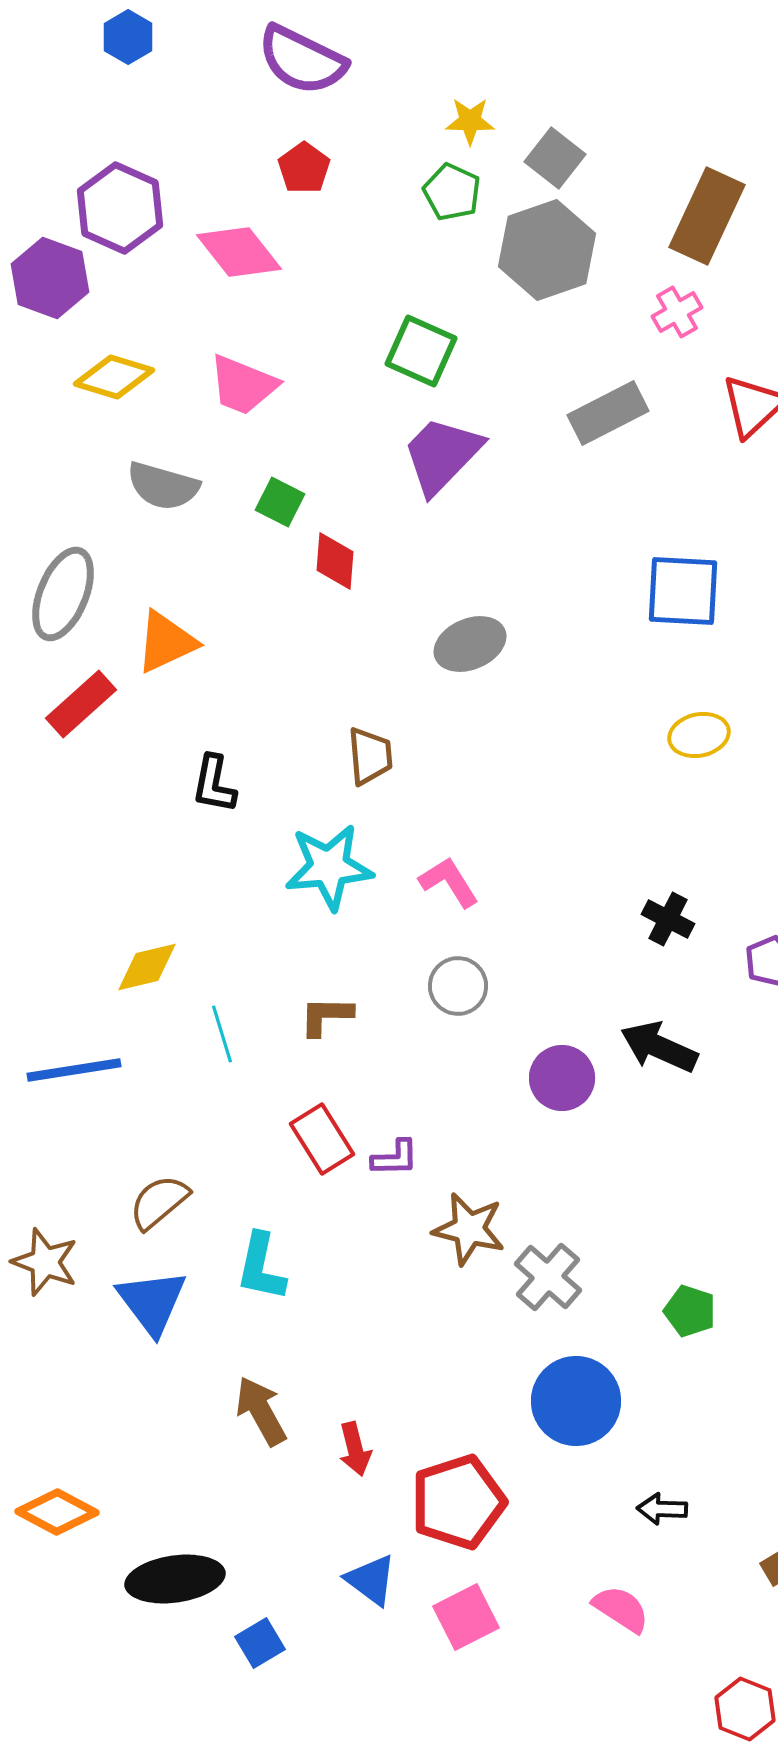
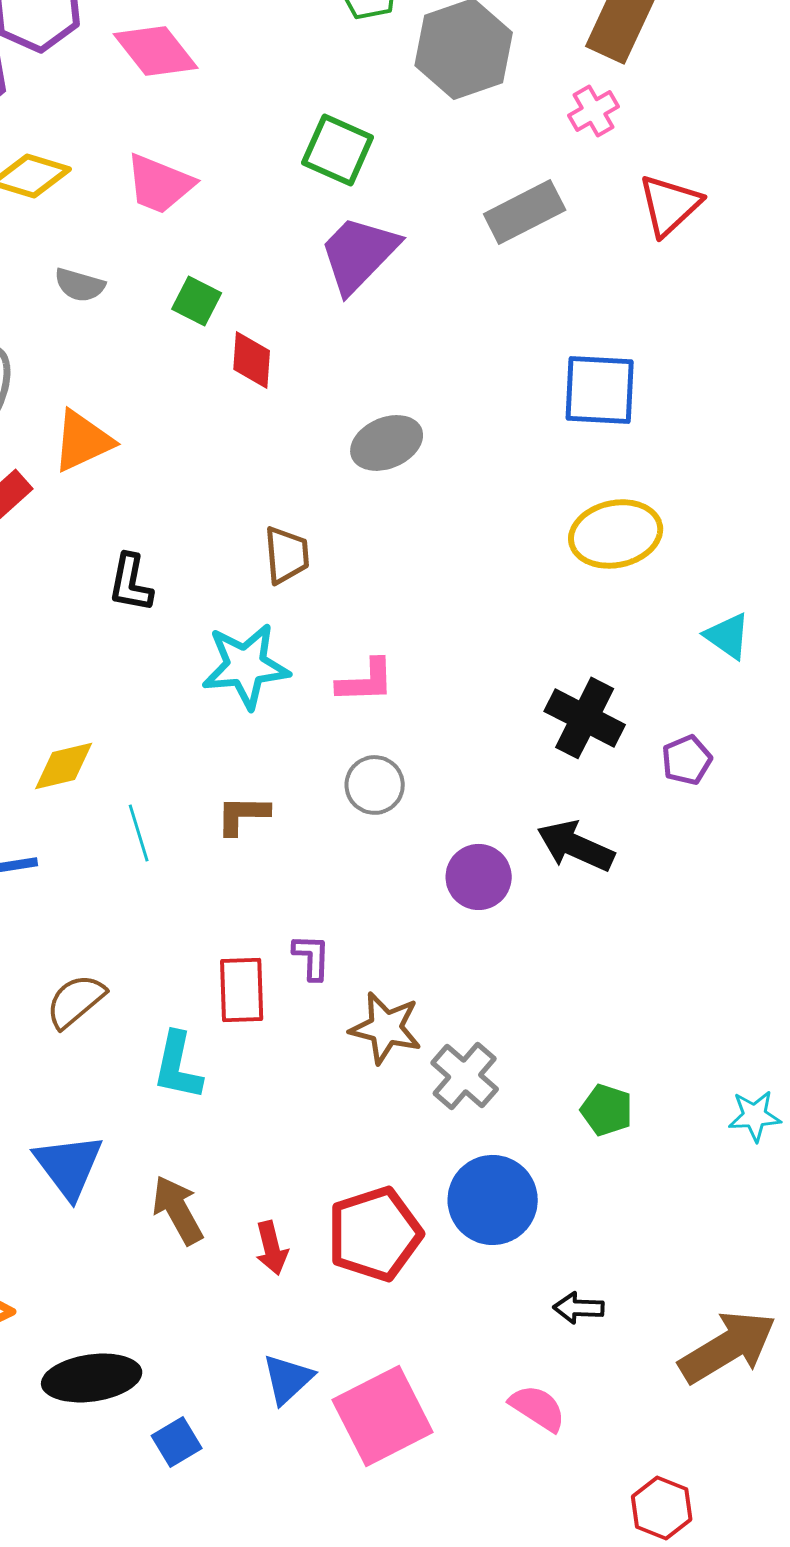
gray semicircle: (163, 486) -> (80, 285), size x0.7
yellow ellipse: (699, 735) -> (616, 534), size x1.5
pink L-shape: (449, 882) -> (366, 681), turned 120
black cross: (668, 919) -> (585, 718), size x1.5
red rectangle: (322, 1139) -> (242, 990), moved, turned 30
purple L-shape: (395, 1158) -> (312, 957), turned -87
blue triangle: (152, 1302) -> (69, 1166), moved
red pentagon: (458, 1502) -> (375, 1234), moved
blue triangle: (371, 1580) -> (288, 1379), turned 40
pink square: (466, 1617) -> (383, 1416), size x1.5

